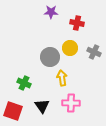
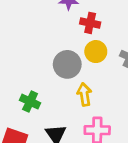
red cross: (77, 23) -> (90, 23), moved

